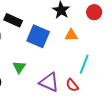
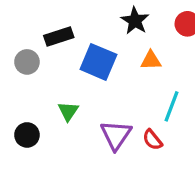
black rectangle: (13, 20) -> (59, 37), turned -42
purple triangle: (49, 82) -> (116, 135), turned 40

